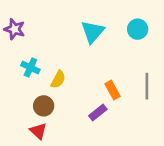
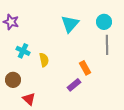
yellow semicircle: (58, 79) -> (44, 60), turned -40
gray line: (147, 86) -> (107, 45), moved
brown circle: (44, 106) -> (13, 80), moved

